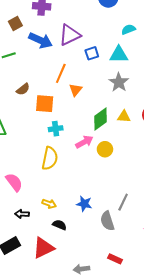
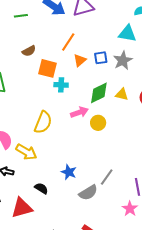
blue square: (92, 53) -> (101, 58), moved
cyan cross: (56, 129) -> (61, 85), moved
yellow arrow: (49, 204) -> (26, 152), moved, size x1.5
gray semicircle: (107, 221) -> (88, 193), turned -114

